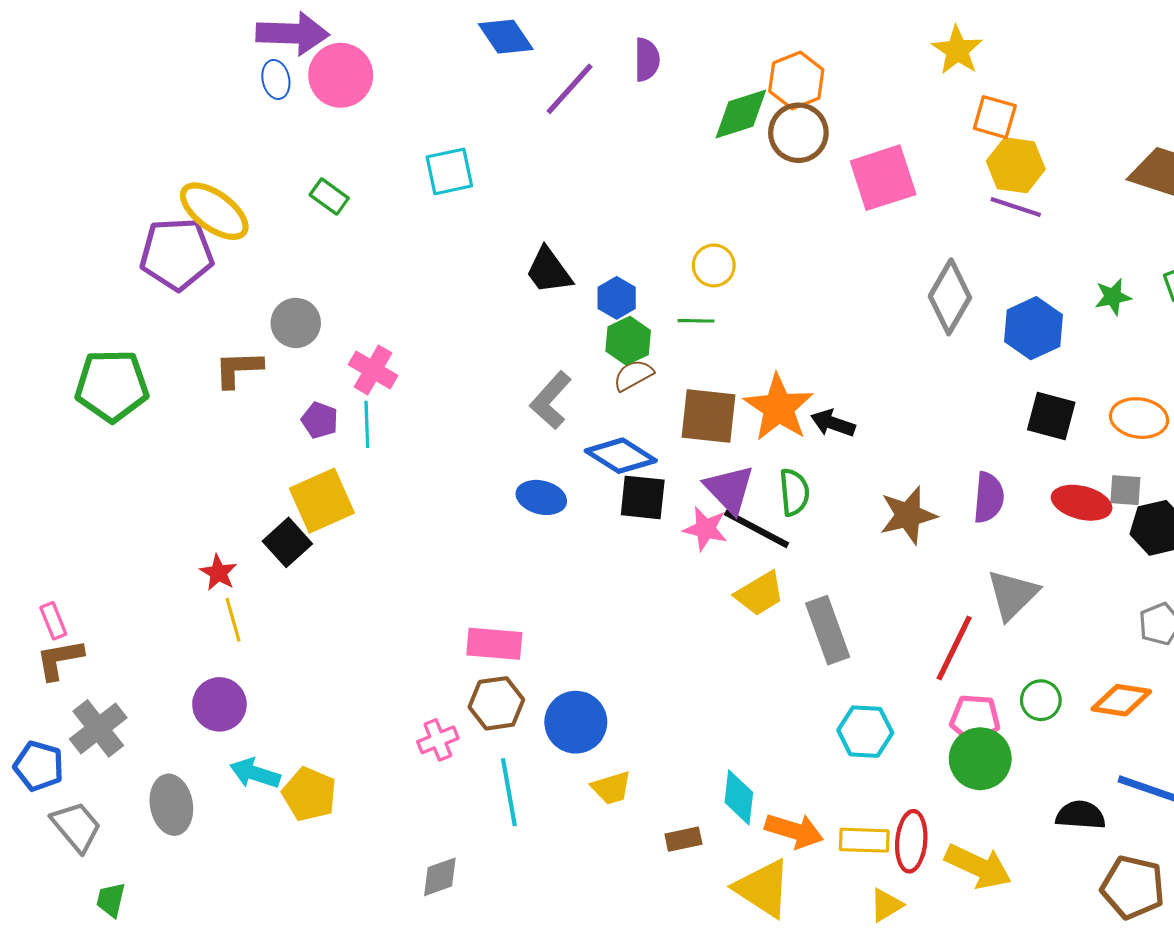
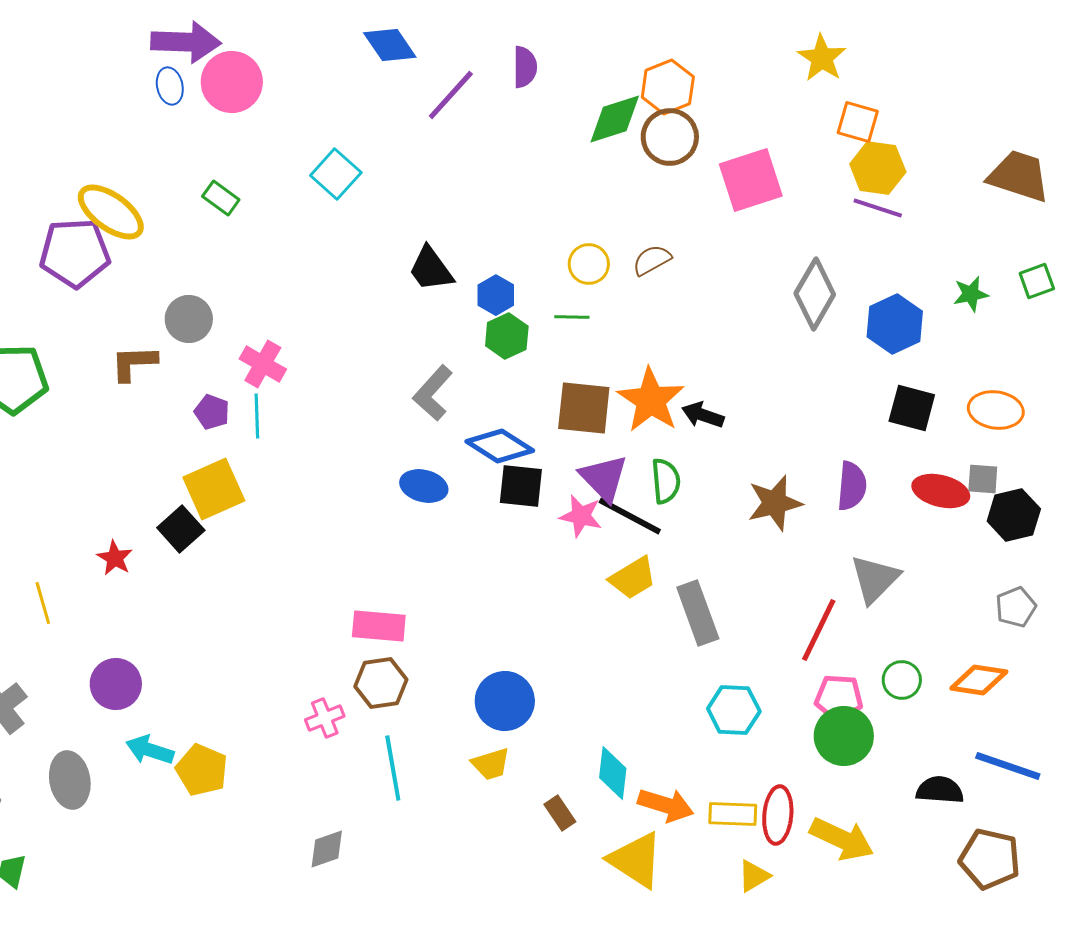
cyan square: (449, 171) -> (336, 174), turned -36
brown semicircle: (633, 375) -> (652, 260), moved
yellow line: (233, 620) -> (43, 603), moved
blue circle: (576, 722) -> (505, 701), moved
brown rectangle: (683, 839) -> (560, 813), turned 68

